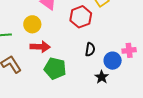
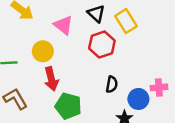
red arrow: (40, 47) -> (51, 79), turned 72

